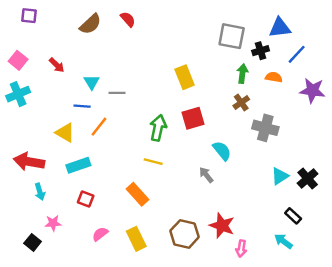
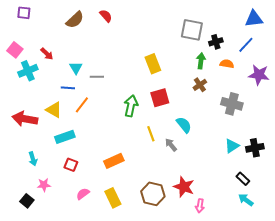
blue triangle: (280, 28) -> (254, 19), moved
cyan cross: (18, 94) -> (28, 71), moved
gray cross: (265, 128) -> (232, 104), moved
red arrow: (29, 162) -> (25, 119), moved
yellow line: (153, 162) -> (151, 134), moved, turned 56
black cross: (308, 178) -> (255, 148), turned 30
orange rectangle: (137, 194) -> (114, 161), turned -72
cyan arrow: (283, 241) -> (246, 200), moved

